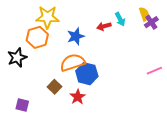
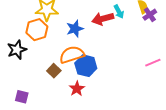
red arrow: (104, 26) -> (103, 19), size x1.5
brown square: (54, 87) -> (54, 71), moved

